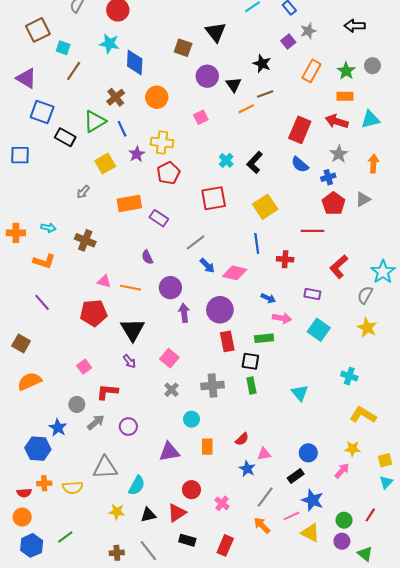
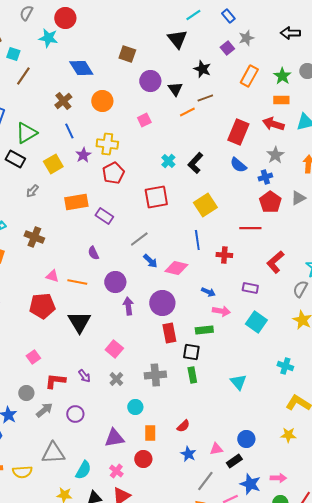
black triangle: (216, 32) -> (177, 39), moved
cyan star: (109, 44) -> (48, 38), moved
blue diamond: (135, 63) -> (81, 68), turned -35
green triangle: (95, 121) -> (26, 133), moved
black rectangle: (65, 137) -> (15, 159), moved
purple arrow: (129, 361) -> (84, 376), moved
pink triangle: (264, 454) -> (216, 449), moved
pink arrow: (342, 471) -> (278, 478), moved, turned 49
red circle: (191, 490) -> (143, 459), moved
pink cross: (222, 503) -> (116, 471), moved

